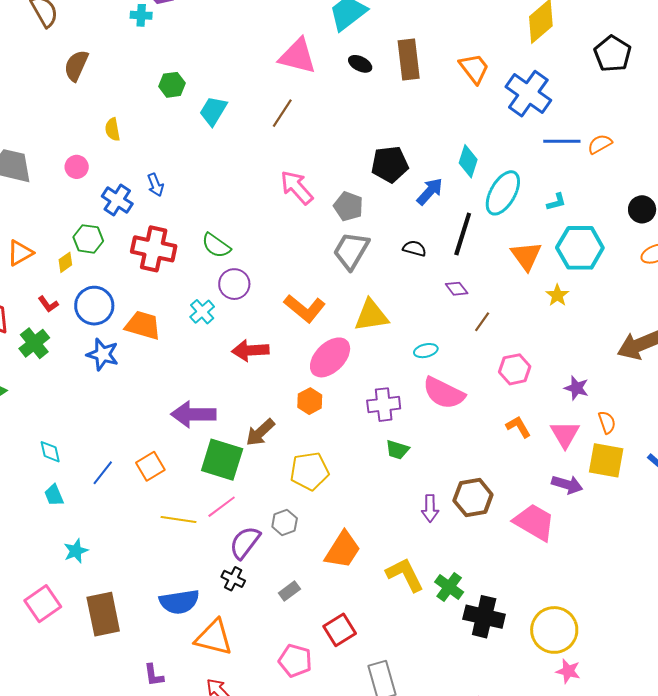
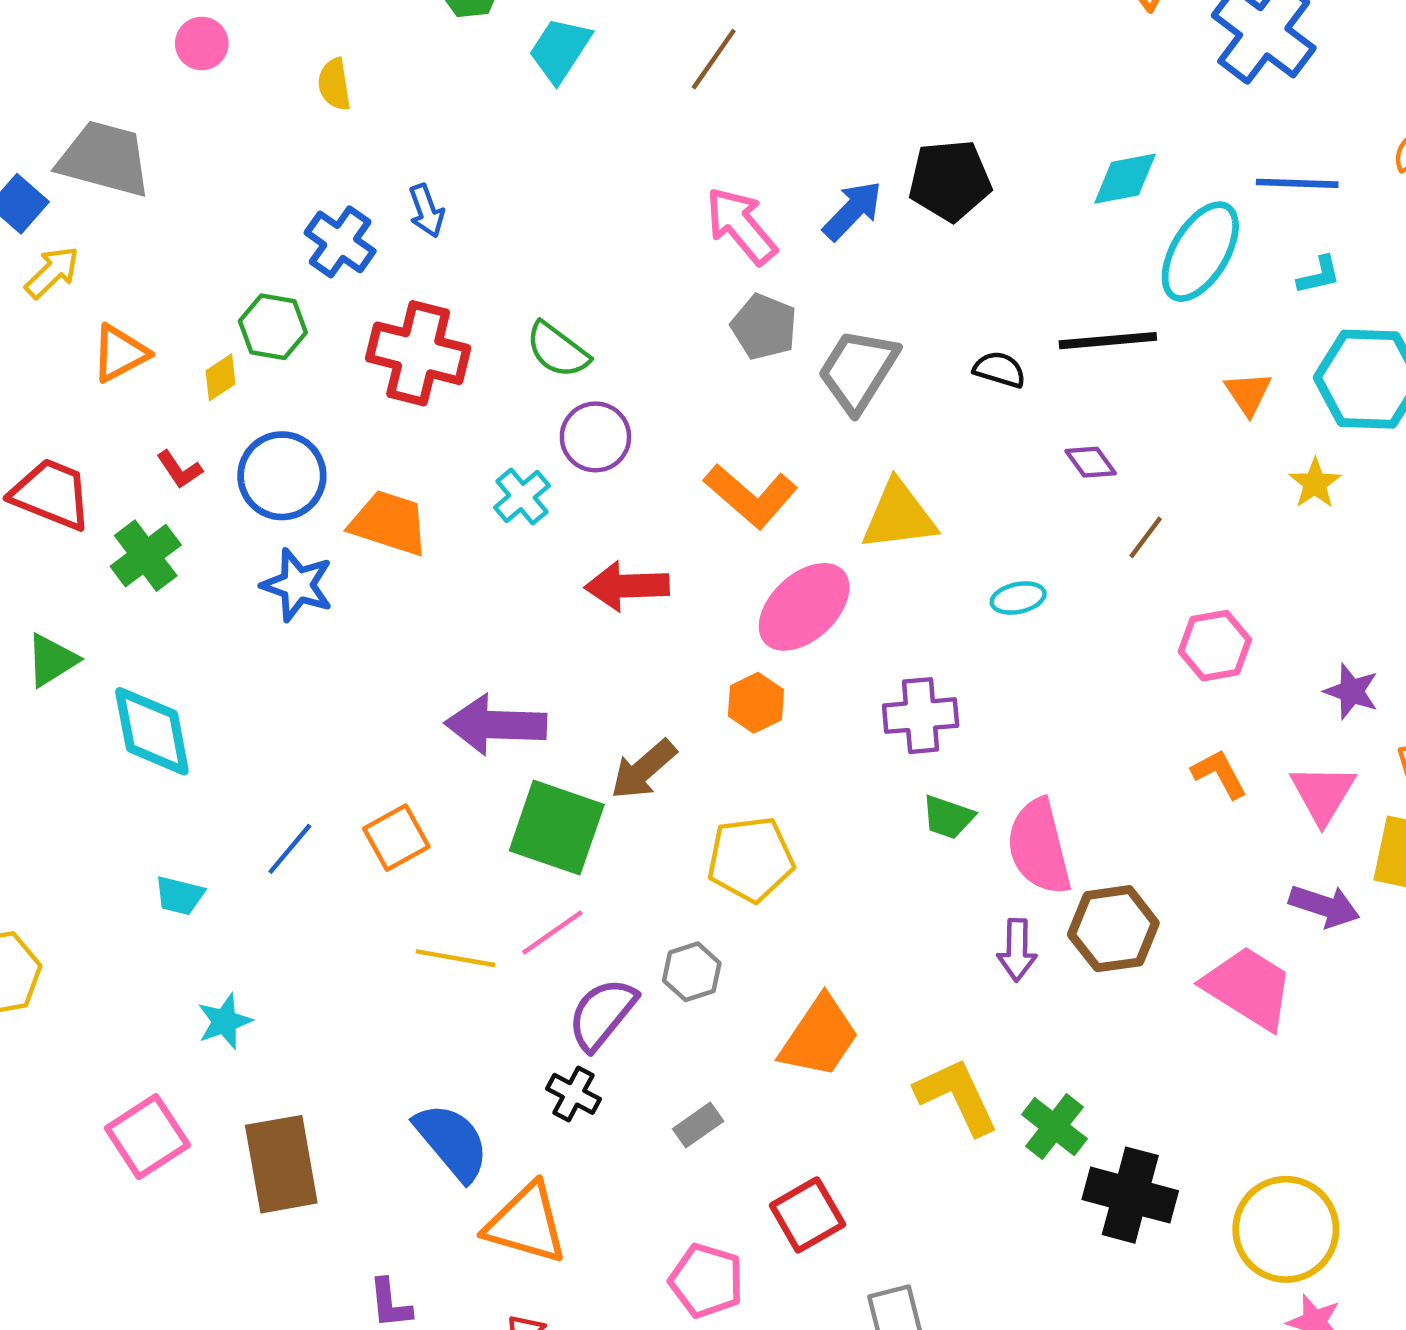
blue line: (562, 141) -> (1297, 183), moved
cyan diamond: (468, 161) -> (1125, 179), turned 60
pink circle: (77, 167) -> (202, 43), moved
blue arrow: (430, 191) -> (852, 211), moved
gray pentagon: (348, 206) -> (764, 327), moved
black line: (463, 234) -> (1108, 341), turned 66
orange triangle: (526, 256) -> (1248, 393), size x0.7
pink semicircle: (444, 393) -> (1039, 847), moved, turned 48
cyan diamond: (50, 452) -> (152, 731), moved, size x1.8
cyan trapezoid: (54, 495) -> (179, 896), turned -55
blue semicircle: (179, 602) -> (452, 1142), turned -123

